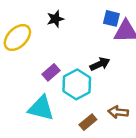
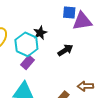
black star: (55, 19) -> (40, 33), moved
cyan hexagon: (77, 84) -> (26, 44), moved

